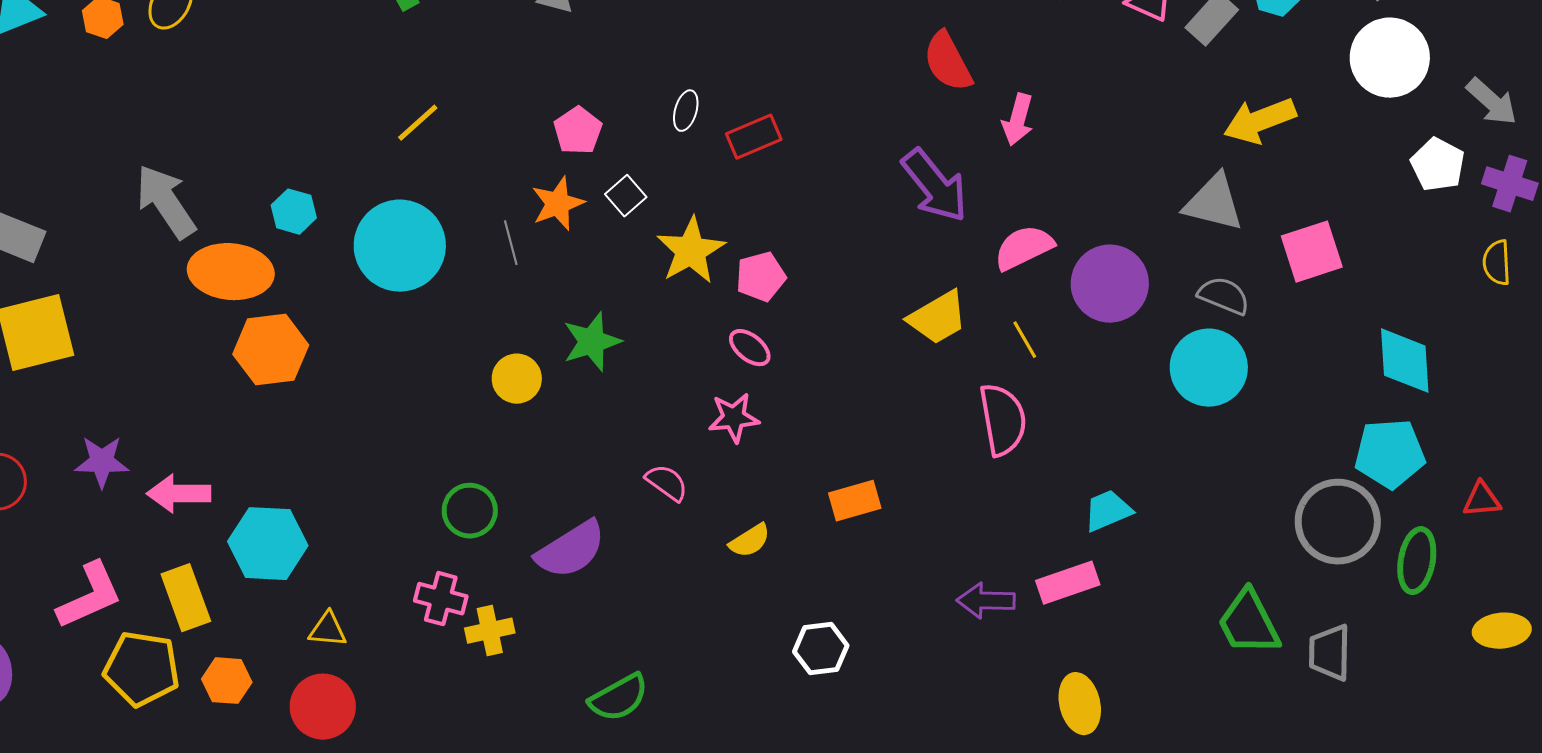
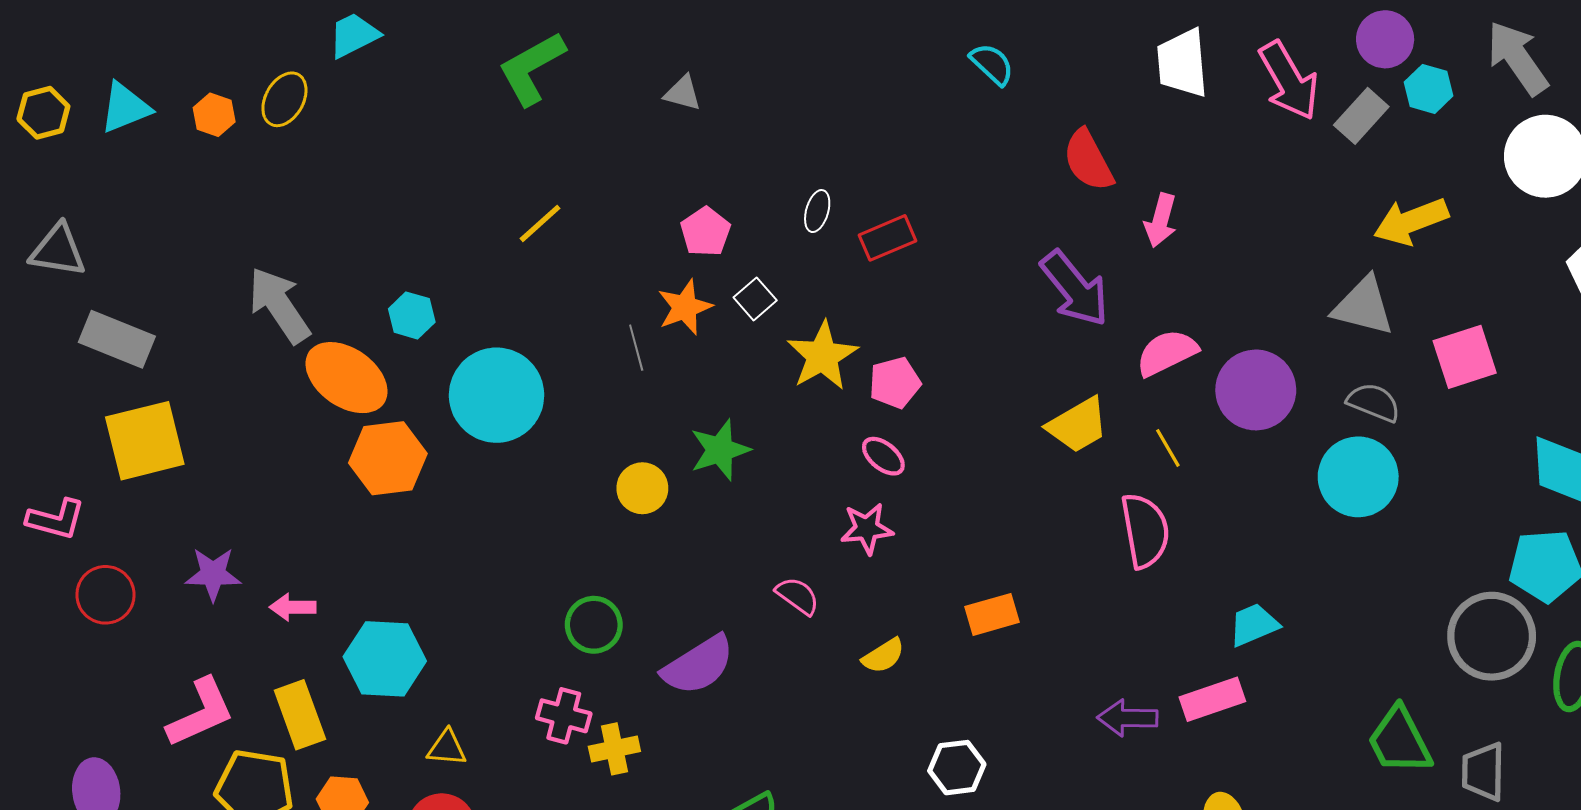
cyan circle: (400, 246) -> (497, 395), moved
orange ellipse: (231, 272) -> (347, 378), turned 30
pink arrow: (179, 494) -> (293, 607), size x0.7

